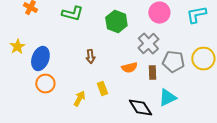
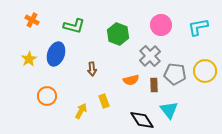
yellow star: (17, 47) -> (29, 59), moved
blue ellipse: (40, 59) -> (56, 54), moved
cyan triangle: (167, 98) -> (169, 110), turned -42

